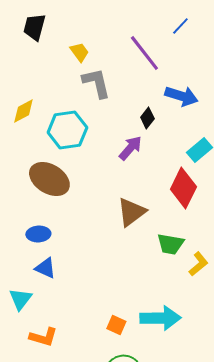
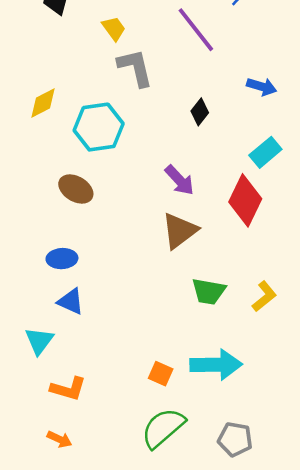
blue arrow: (181, 96) -> (262, 87), moved, size x0.7
purple arrow: (130, 148) -> (180, 180), moved, turned 96
brown ellipse: (49, 179) -> (76, 189), size x0.7
green trapezoid: (170, 244) -> (209, 291), moved

